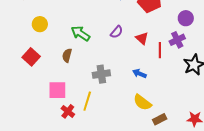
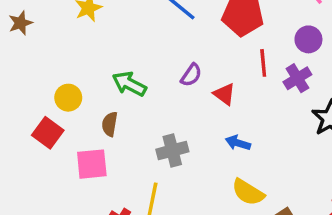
yellow circle: (40, 24) -> (68, 98), moved
red triangle: (142, 38) -> (224, 94), moved
red line: (160, 50) -> (263, 63), moved
pink square: (57, 90) -> (92, 164), moved

